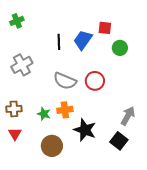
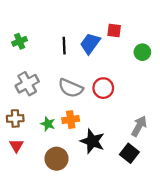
green cross: (17, 21) -> (20, 41), moved
green circle: (120, 48) -> (142, 52), moved
gray cross: (22, 65) -> (27, 84), moved

